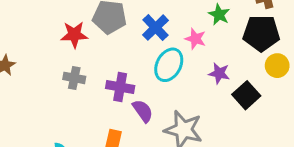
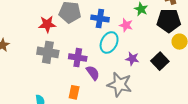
blue cross: (156, 28) -> (100, 18), turned -36
purple star: (219, 73) -> (132, 59), moved
gray cross: (74, 78) -> (48, 52), size x1.5

